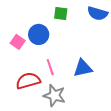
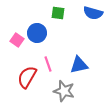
red semicircle: (28, 81) -> (27, 77), turned -45
gray star: (54, 95) -> (64, 91), moved

